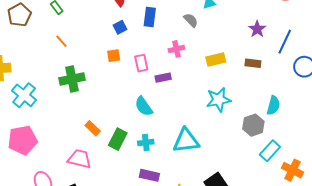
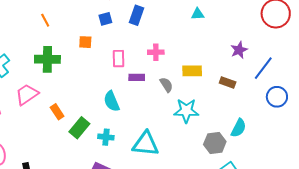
gray semicircle: (191, 20) -> (166, 85), moved
orange square: (114, 56) -> (85, 42), moved
pink trapezoid: (80, 159) -> (27, 94), moved, turned -60

